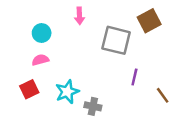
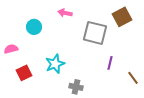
pink arrow: (79, 16) -> (65, 13), turned 104
pink semicircle: (40, 60) -> (11, 49), moved
cyan star: (67, 92) -> (55, 64), moved

